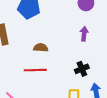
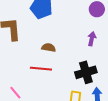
black cross: (82, 69) -> (86, 72), size x1.5

